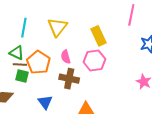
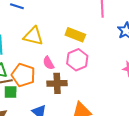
yellow triangle: (57, 27) -> (33, 36), turned -40
yellow rectangle: (99, 36) -> (75, 35), turned -30

